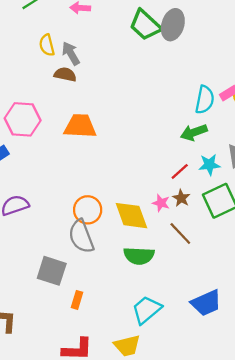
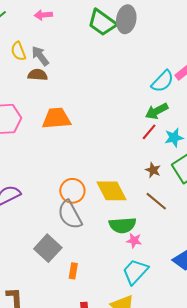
cyan semicircle: (205, 100) -> (163, 81), turned 40
red line: (180, 171) -> (149, 132), moved
pink star: (161, 203) -> (134, 241), moved
gray square: (52, 271) -> (48, 248), turned 32

